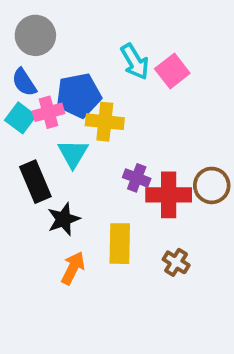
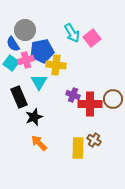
gray circle: (35, 35) -> (25, 30), moved
yellow rectangle: (120, 244) -> (78, 148), moved
orange arrow: (73, 268) -> (39, 143), turned -72

